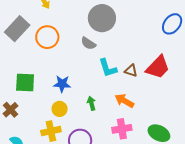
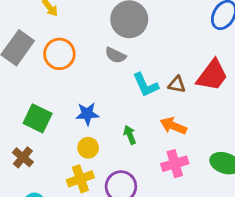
green square: (25, 82) -> (38, 118), turned 30

